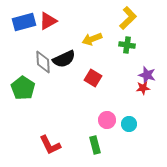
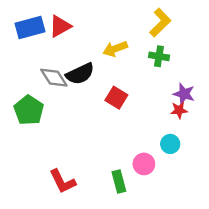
gray diamond: (43, 62) -> (54, 78), turned -30
pink circle: (107, 120) -> (144, 164), moved
cyan circle: (129, 124) -> (170, 144), moved

